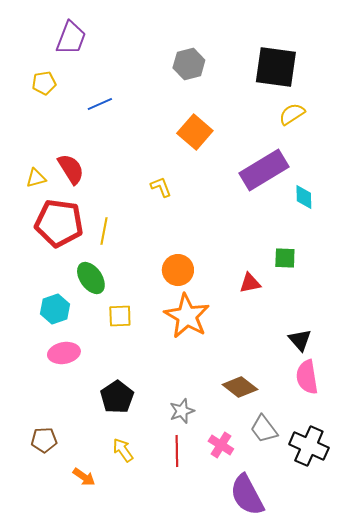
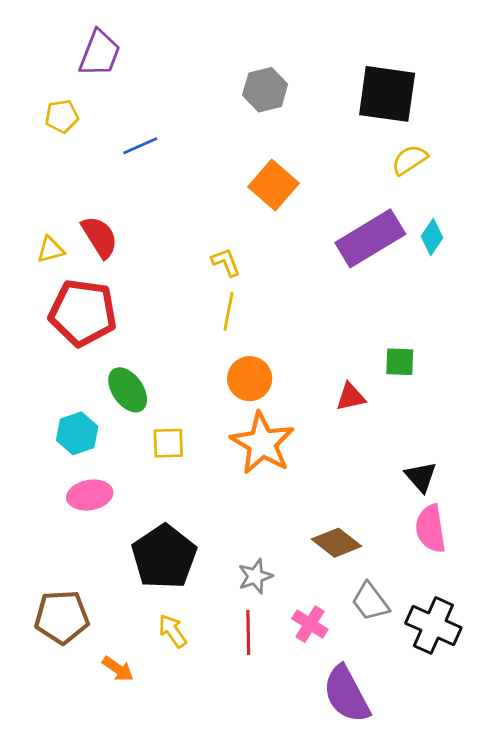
cyan diamond: (304, 197) -> (432, 237), moved, turned 35
yellow line: (104, 231) -> (229, 311), moved
black pentagon: (117, 397) -> (164, 557), size x1.4
brown pentagon: (44, 440) -> (62, 617), size x1.5

